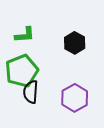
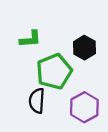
green pentagon: (22, 71) -> (54, 71), moved

